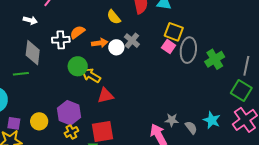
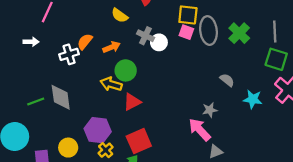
white circle: (116, 47) -> (159, 42), moved
gray diamond: (33, 53) -> (61, 97), moved
green circle: (78, 66) -> (126, 70), moved
gray semicircle: (191, 128) -> (227, 80), moved

